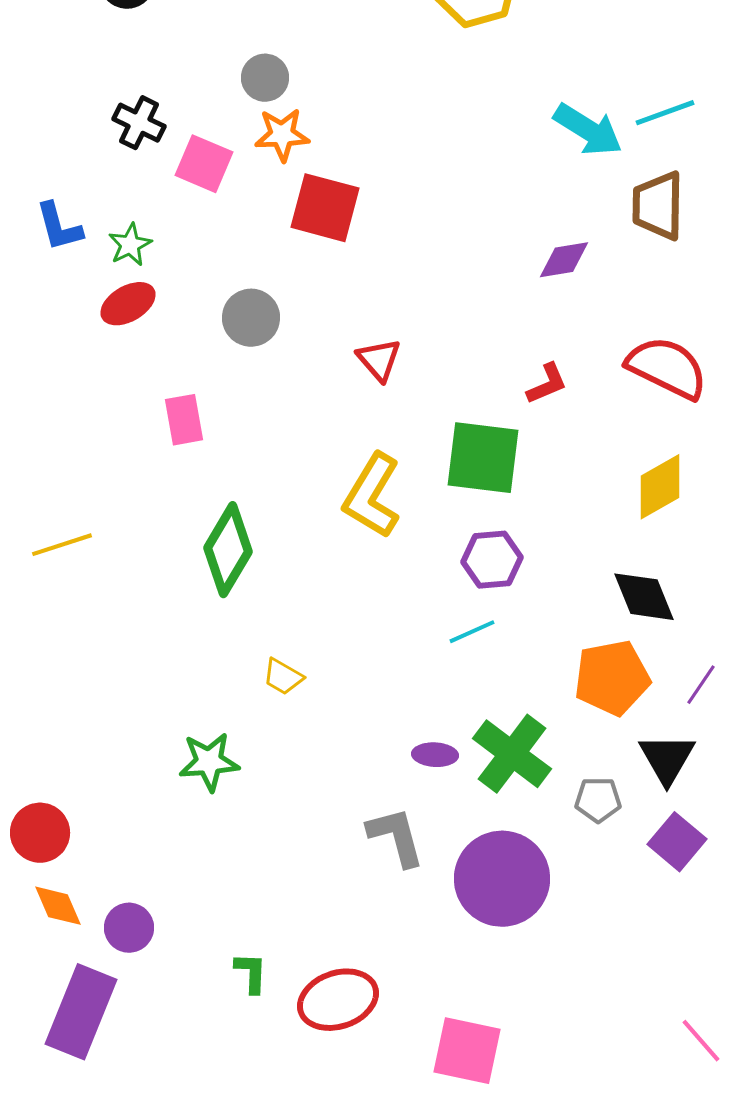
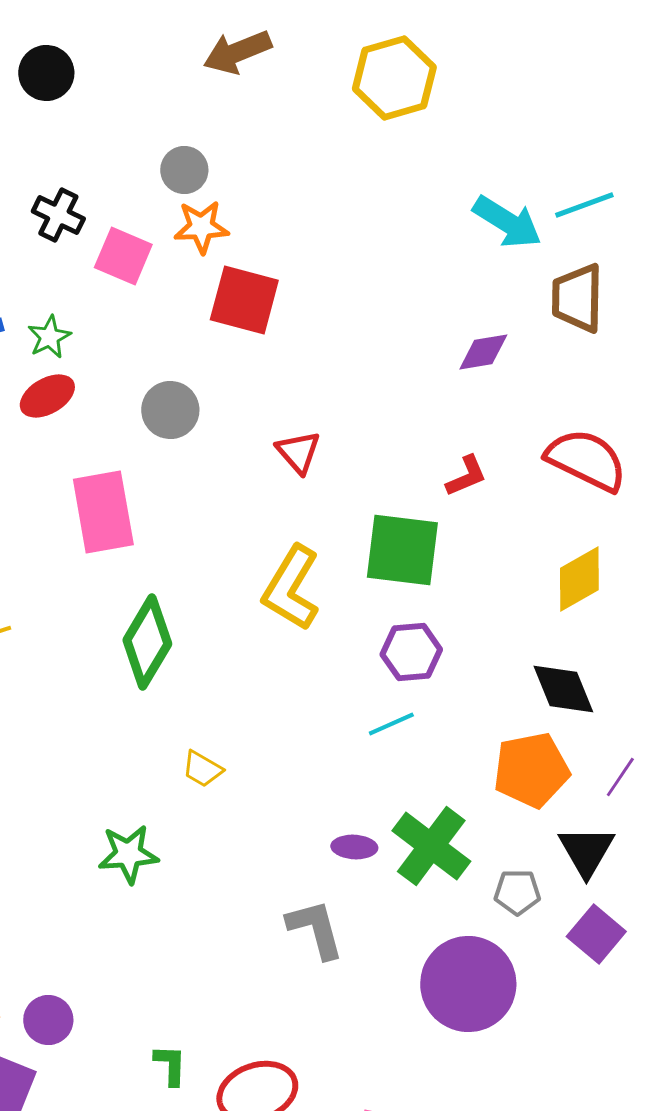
pink rectangle: (184, 420) -> (103, 512), size x1.6
purple circle: (502, 879) -> (468, 984), moved

